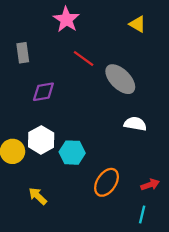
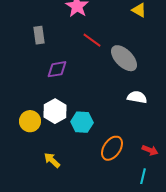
red arrow: (150, 185) -> (150, 150), turned 42

